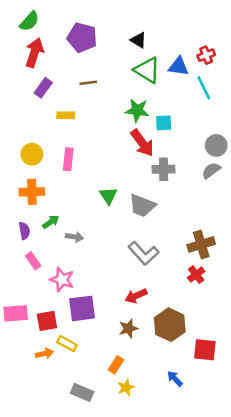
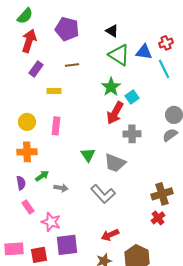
green star: (137, 110) -> (111, 87), turned 30
cyan square: (164, 123) -> (132, 97), turned -32
red arrow: (142, 143) -> (115, 113), turned 65
gray L-shape: (143, 253) -> (103, 194), moved

